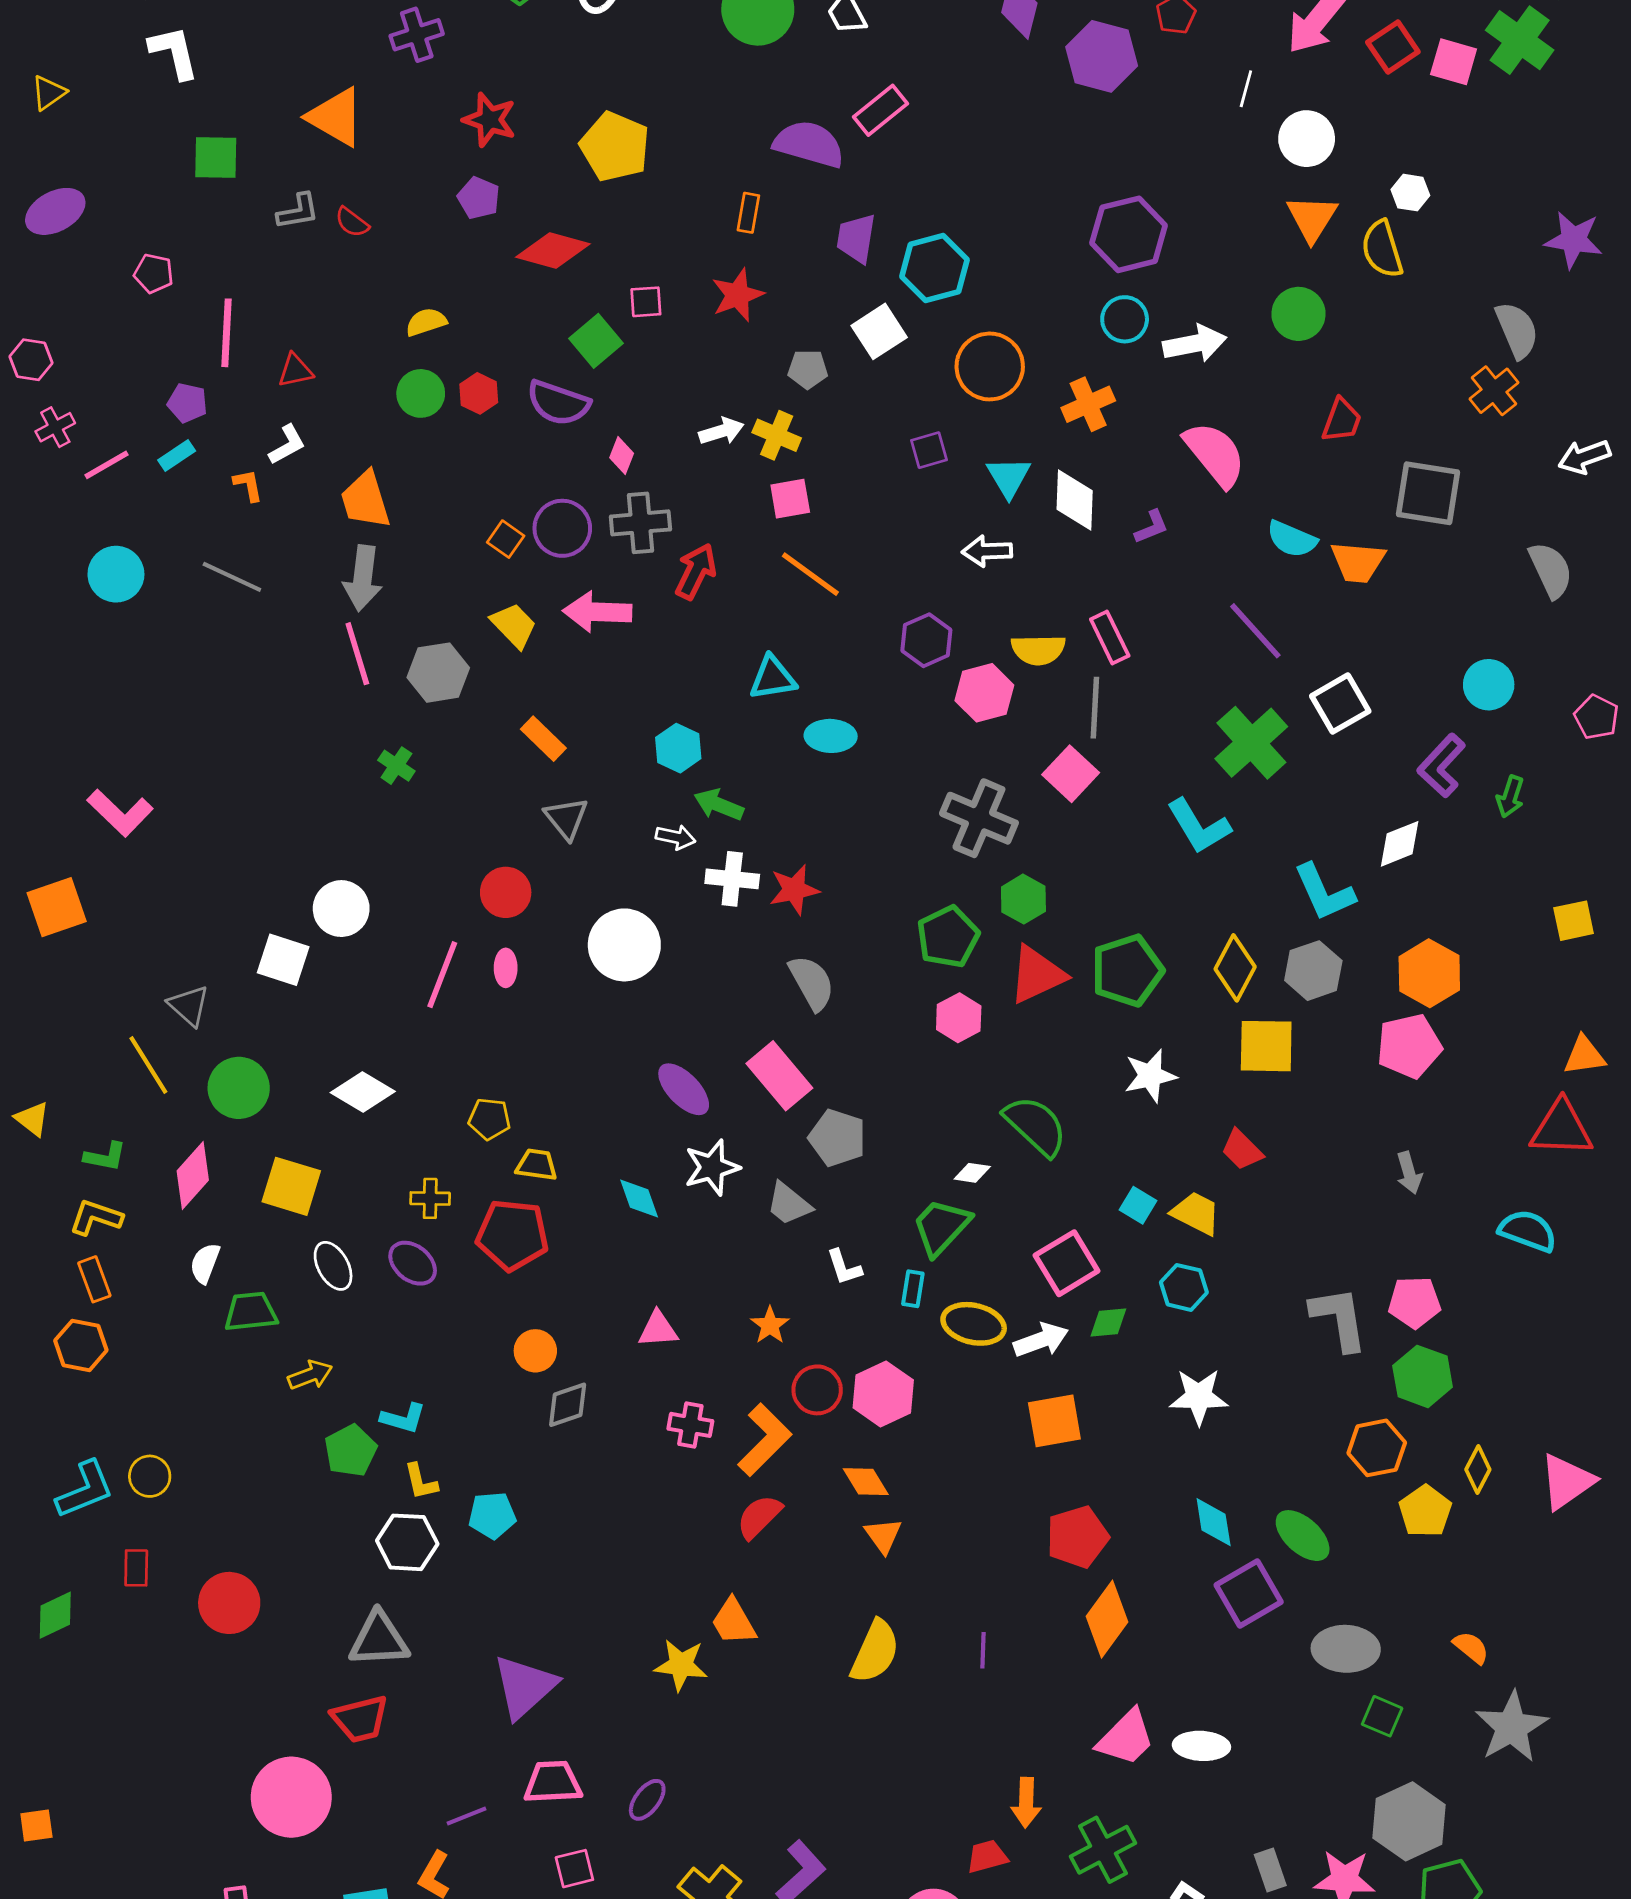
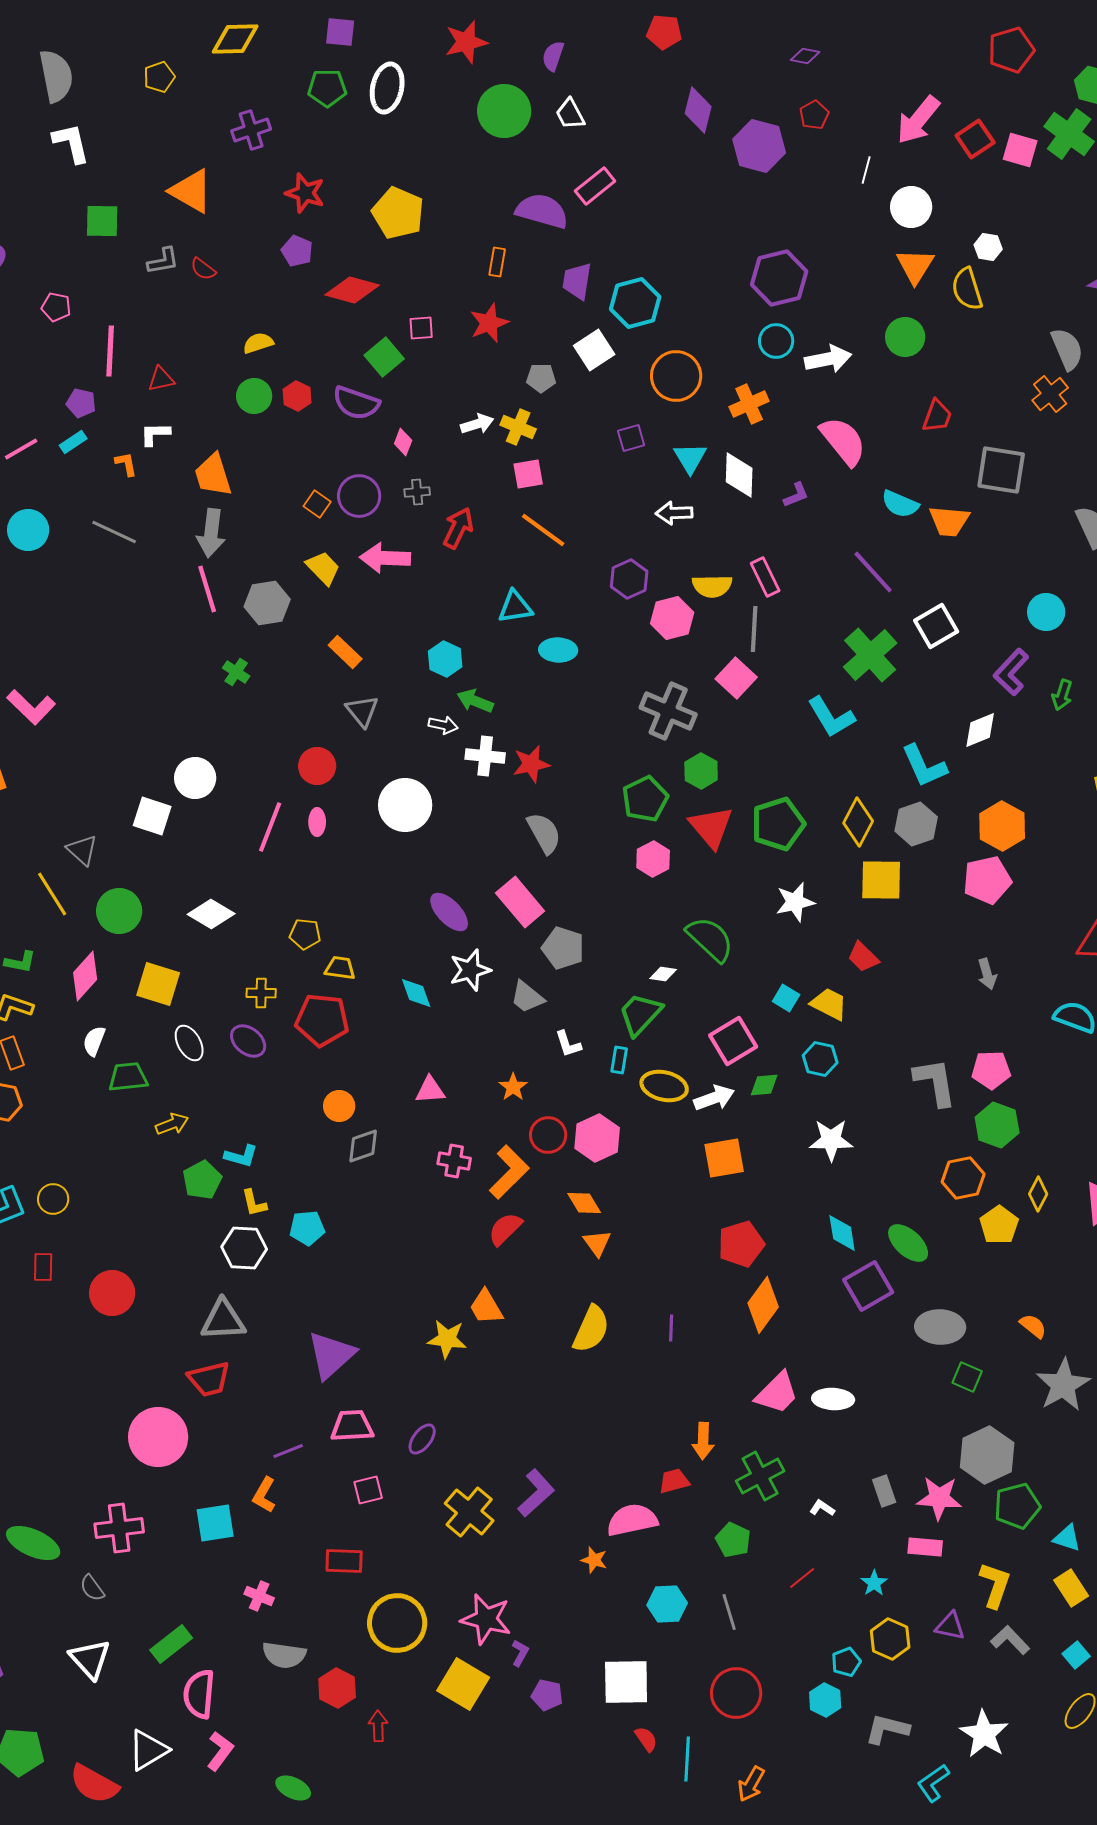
white L-shape: (287, 445) -> (155, 434), turned -152
gray cross: (640, 523) -> (417, 492), size x0.6
red triangle: (1037, 975) -> (711, 827), turned -45

